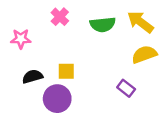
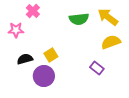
pink cross: (60, 17) -> (33, 11), moved
yellow square: (66, 71) -> (51, 55), turned -32

